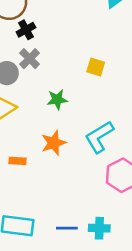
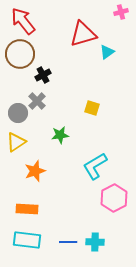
black cross: (26, 30) -> (43, 75), moved
orange star: (54, 143) -> (35, 171), moved
orange rectangle: (18, 161) -> (27, 209), moved, size x1.5

